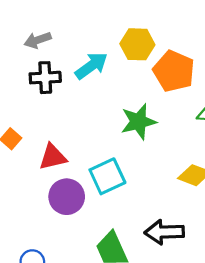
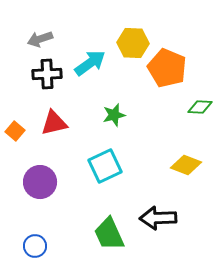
green star: (139, 122) -> (114, 115), moved, size x0.7
red triangle: (53, 157) -> (54, 123), moved
purple circle: (67, 197) -> (40, 182), moved

